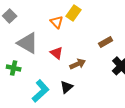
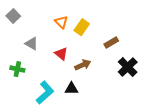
yellow rectangle: (74, 13) -> (82, 27), moved
gray triangle: (28, 43) -> (32, 44), size x0.6
black triangle: (67, 87) -> (71, 88), turned 40

